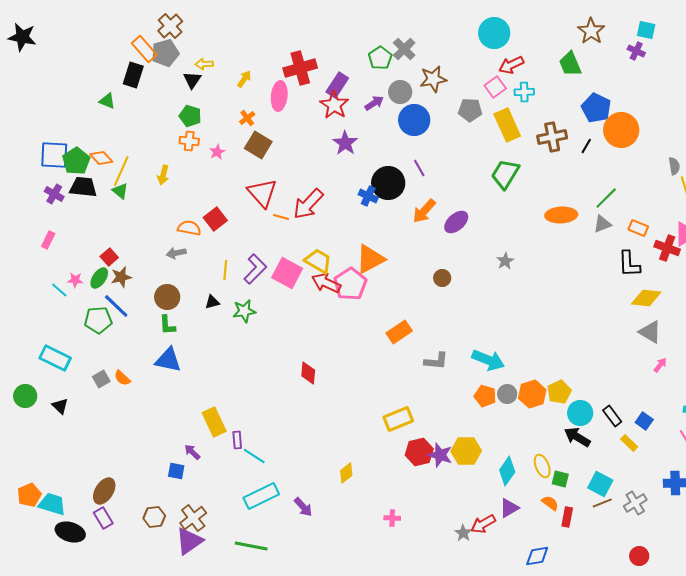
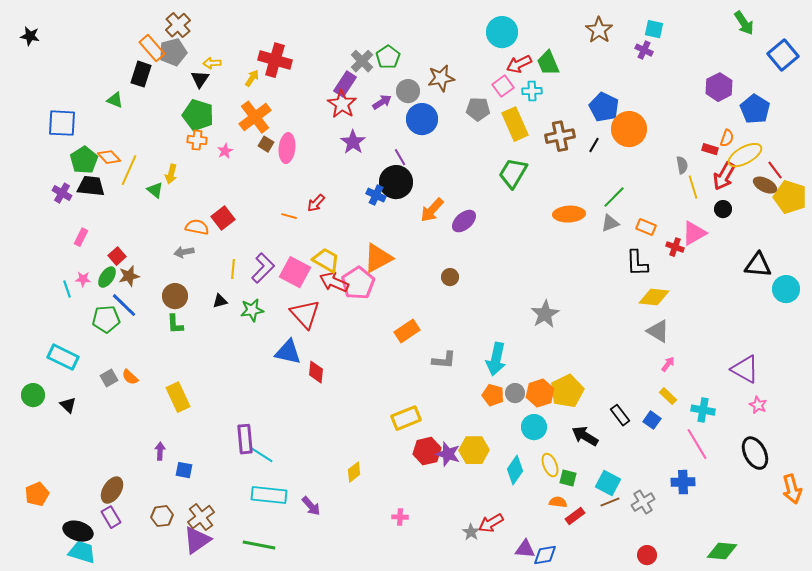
black star: (22, 37) -> (30, 36), size x0.7
gray cross: (404, 49) -> (362, 61), moved
green trapezoid: (570, 64) -> (548, 63), moved
red cross: (300, 68) -> (275, 60), moved, turned 32
pink ellipse: (279, 96) -> (287, 148), moved
green pentagon: (190, 116) -> (198, 115), size x1.4
orange cross: (247, 118) -> (255, 117), size x2.0
brown square: (258, 145) -> (266, 144), size x0.6
blue square: (54, 155) -> (62, 123), moved
purple line: (419, 168) -> (400, 157), moved
green triangle: (120, 191) -> (155, 190), moved
red triangle: (262, 193) -> (305, 314), moved
red arrow: (308, 204) -> (316, 203), size x0.6
pink rectangle: (48, 240) -> (81, 237), moved
red cross: (667, 248) -> (675, 247), size x0.7
gray star: (505, 261) -> (545, 314), moved, size x1.6
cyan line: (59, 290) -> (67, 289), turned 30
blue triangle: (168, 360) -> (288, 352), moved
cyan arrow: (488, 360) -> (496, 359), turned 80
yellow pentagon: (559, 392) -> (567, 391), size x1.4
cyan circle: (580, 413) -> (534, 427), moved
yellow rectangle: (214, 422) -> (178, 397), moved
purple rectangle: (237, 440) -> (245, 439), size x1.6
yellow rectangle: (629, 443) -> (668, 396), moved
purple arrow: (192, 452) -> (160, 451), moved, turned 48
cyan rectangle: (261, 496) -> (269, 495), turned 32
orange semicircle: (550, 503) -> (558, 502), turned -30
cyan trapezoid: (52, 504) -> (82, 552), moved
purple triangle: (509, 508) -> (525, 549), moved, turned 35
red rectangle: (567, 517) -> (575, 516), turned 42

